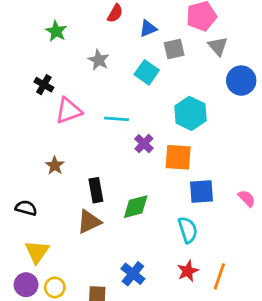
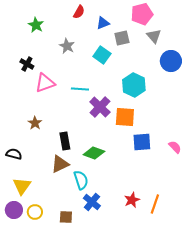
purple cross: (144, 144) -> (100, 107), size x1.5
green diamond: (136, 207) -> (94, 153), turned 35
cyan semicircle: (188, 230) -> (81, 180), moved

